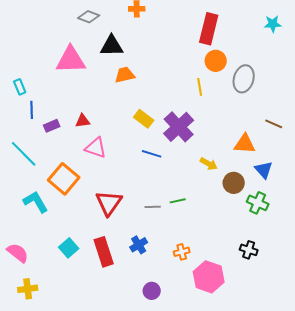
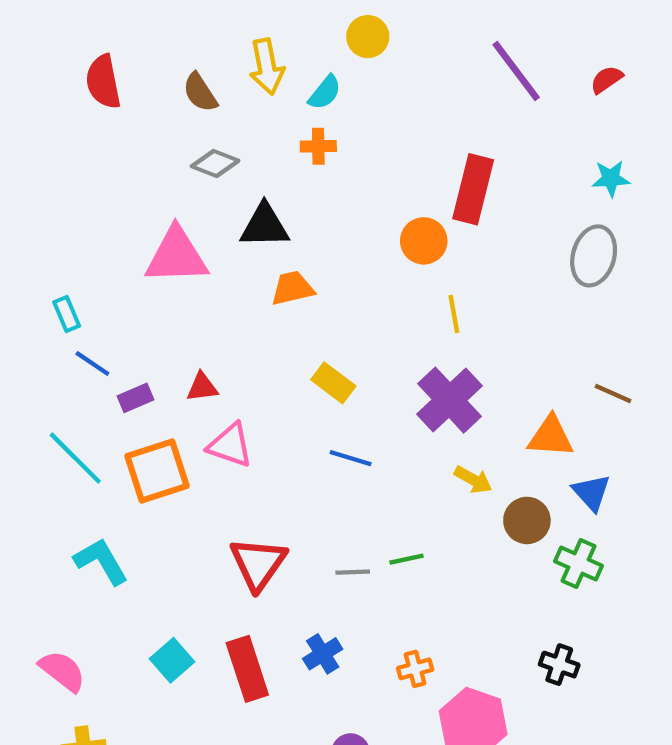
orange circle: (216, 61) -> (424, 241), moved
gray ellipse: (244, 79) -> (594, 256), moved
blue line: (32, 110) -> (92, 363), turned -54
purple cross: (179, 127) -> (449, 400), moved
orange square: (64, 179) -> (157, 471), moved, turned 32

